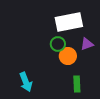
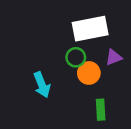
cyan arrow: (26, 82) -> (42, 85), moved

